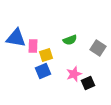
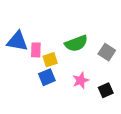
green semicircle: (70, 40) -> (76, 43), size x1.5
black square: (88, 83) -> (106, 90), moved

